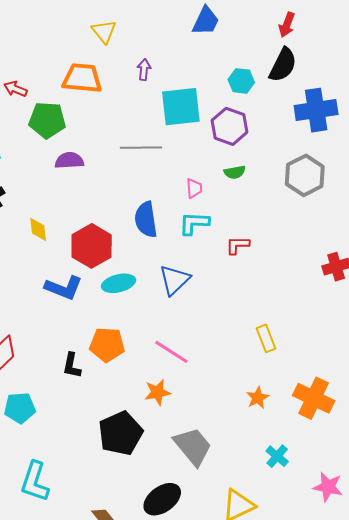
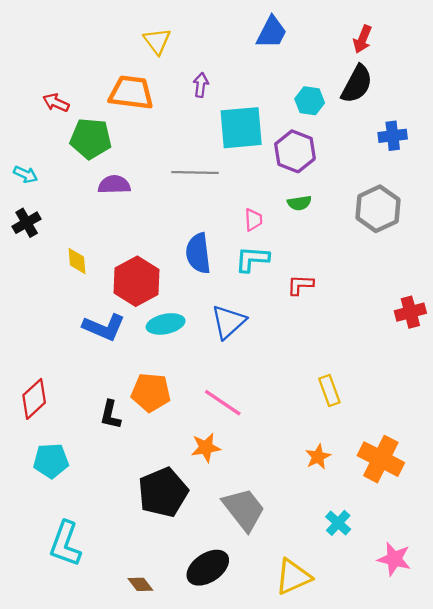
blue cross: (316, 110) -> (393, 136), size x0.6

